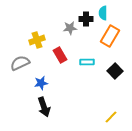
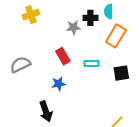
yellow cross: (37, 40) -> (31, 15), moved
black square: (115, 71) -> (121, 73), turned 35
blue star: (41, 83) -> (59, 84), moved

